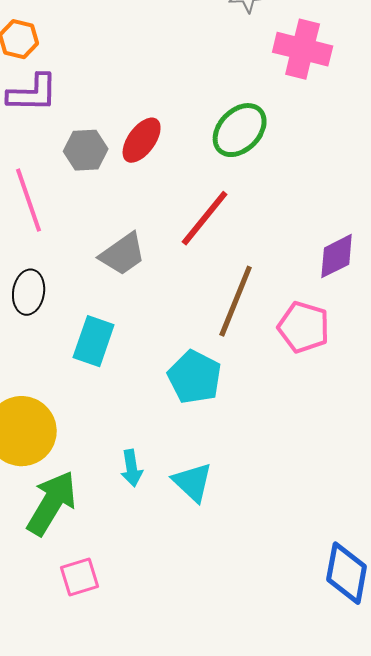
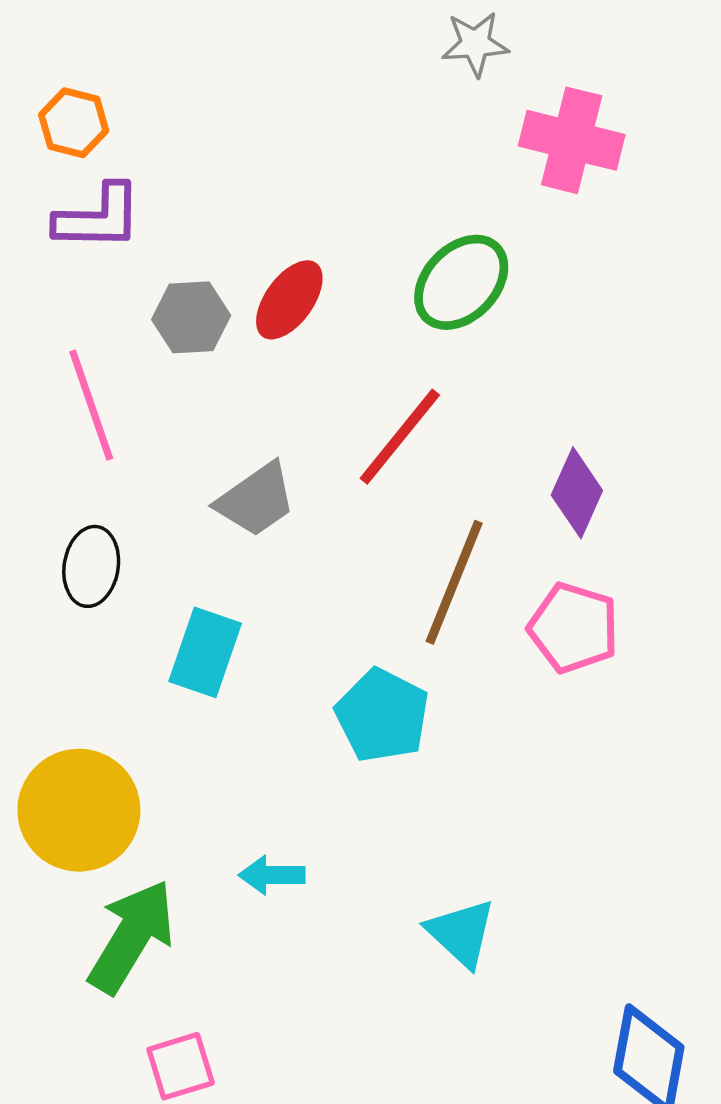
purple diamond: (337, 256) -> (577, 493), moved, turned -39
cyan arrow: (132, 468) -> (272, 875), turned 99
cyan triangle: (193, 482) -> (461, 933), moved

